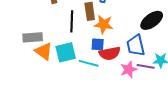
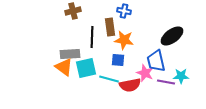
gray rectangle: (33, 37) -> (70, 54), moved
red semicircle: (110, 53) -> (130, 85), moved
pink star: (129, 69) -> (145, 73), moved, turned -30

